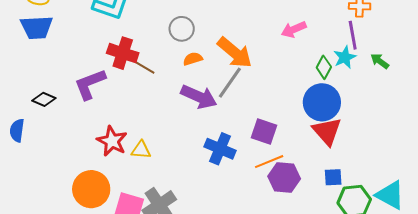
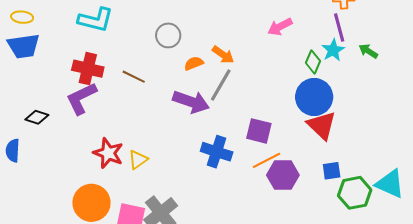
red cross: (123, 53) -> (88, 69), moved
orange arrow: (235, 53) -> (223, 55), size x0.6
orange semicircle: (193, 59) -> (194, 63), moved
yellow triangle: (141, 150) -> (138, 160), turned -35

